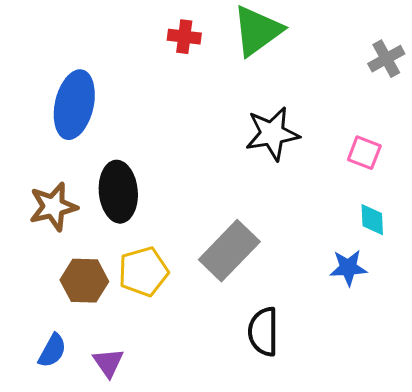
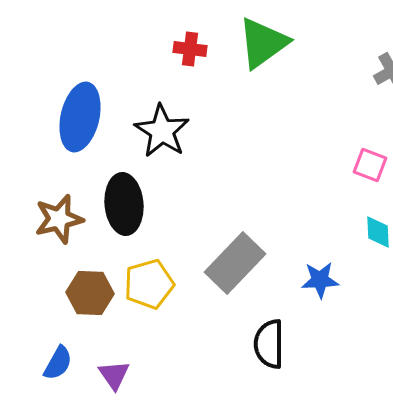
black star: (272, 134) -> (162, 131), moved, turned -30
blue star: (348, 268) -> (320, 280), moved

